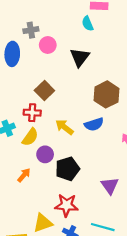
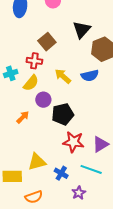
black triangle: (80, 57) -> (82, 30), moved
purple triangle: (110, 186) -> (100, 144), moved, turned 30
red star: (66, 205) -> (73, 142), moved

